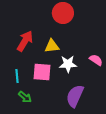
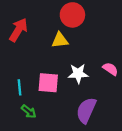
red arrow: (25, 41) -> (18, 30), moved
yellow triangle: (52, 46) -> (60, 40), moved

